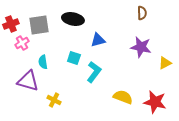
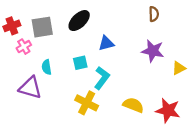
black ellipse: (73, 19) -> (79, 21), turned -55
cyan square: (74, 58) -> (80, 63), turned -32
yellow cross: (54, 100) -> (87, 103), moved, size x1.5

